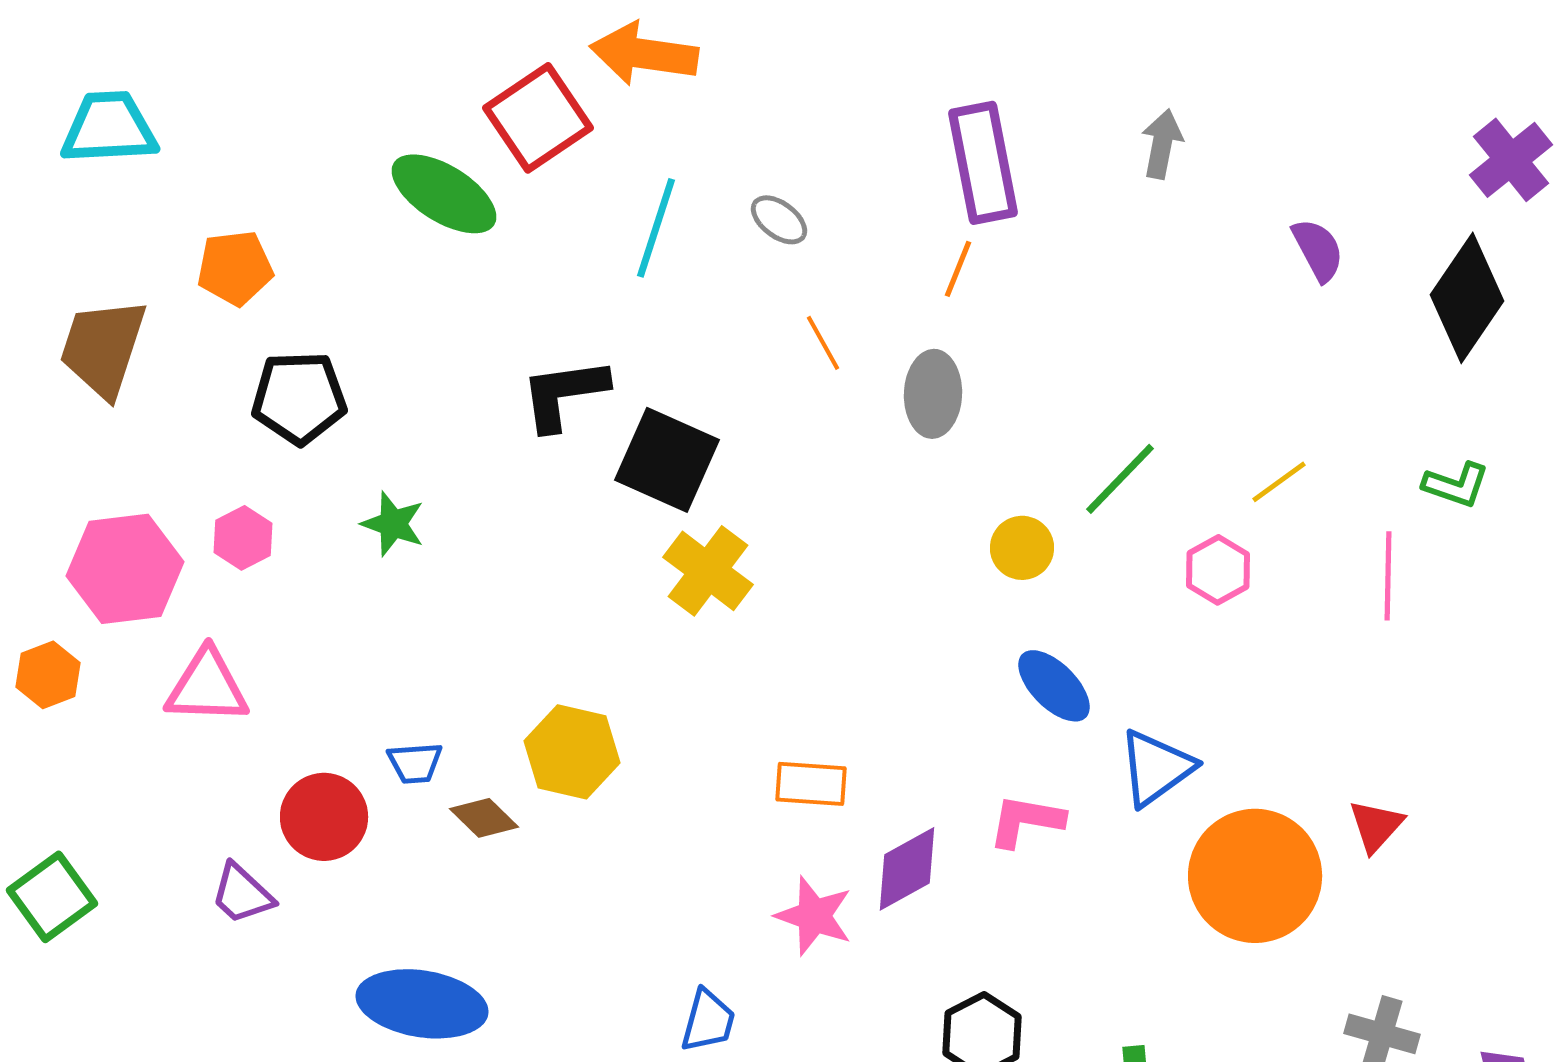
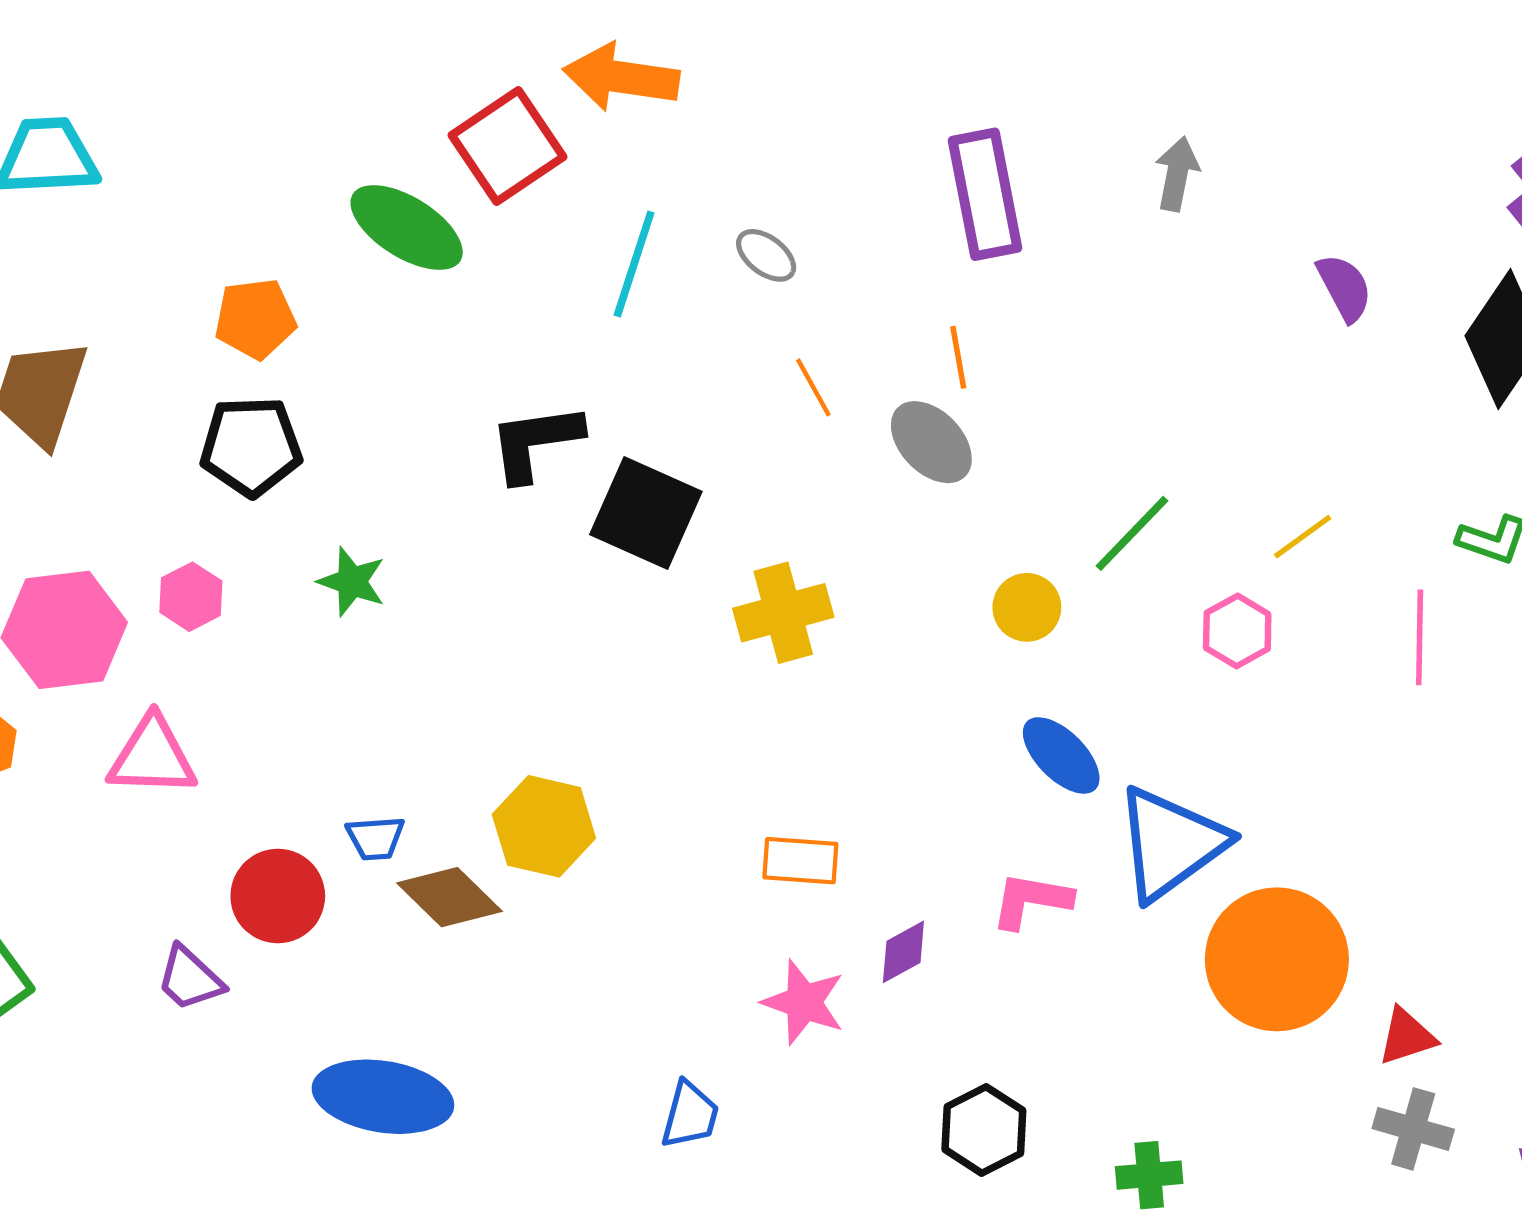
orange pentagon: (235, 268) -> (255, 319), moved
orange line: (958, 269) -> (958, 357), moved, turned -32
gray ellipse: (933, 394) -> (931, 442), turned -46
yellow cross: (708, 571) -> (783, 613), moved, turned 38
blue triangle: (1156, 768) -> (1171, 843), size x1.4
brown diamond: (484, 818) -> (450, 897), size x1.4
red triangle: (1376, 826) -> (1407, 1037), moved, turned 30
purple diamond: (907, 869) -> (903, 952), size x0.7

